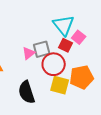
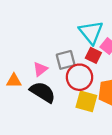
pink triangle: (29, 53) -> (40, 69), moved
black semicircle: (27, 92) -> (43, 92), moved, turned 140

